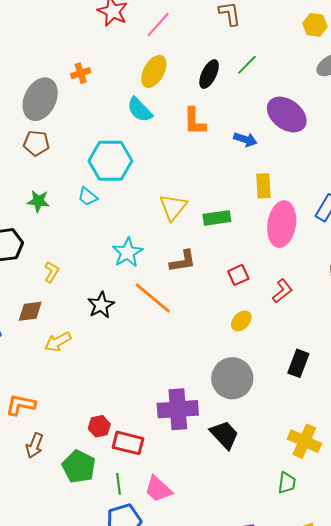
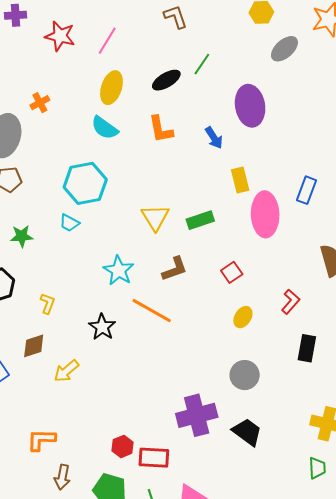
black ellipse: (209, 74) -> (166, 80), turned 44
purple ellipse: (287, 115) -> (250, 106), turned 54
blue arrow: (245, 139) -> (214, 138), turned 50
red L-shape: (282, 291) -> (291, 302), moved
gray circle: (232, 378) -> (245, 375), size x0.7

